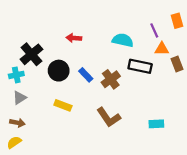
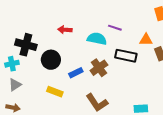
purple line: (154, 30) -> (115, 28), moved, turned -48
cyan semicircle: (123, 40) -> (97, 39), moved
black cross: (31, 54) -> (26, 45), turned -35
blue rectangle: (86, 75) -> (76, 73), moved, turned -72

